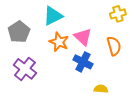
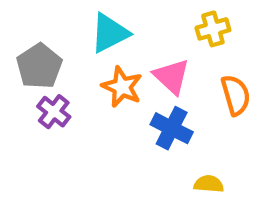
yellow cross: (118, 14) -> (213, 29), moved
purple cross: (25, 69) -> (54, 112), moved, size x0.7

